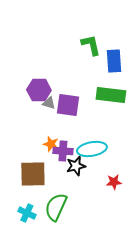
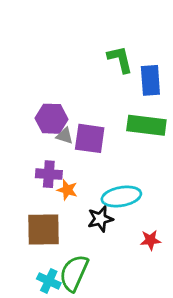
purple cross: (63, 151) -> (49, 174), moved
cyan cross: (27, 213) -> (49, 281), moved

